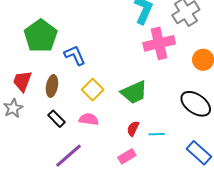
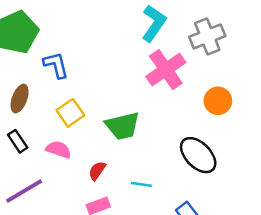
pink cross: (159, 43) -> (166, 70), turned -32
red semicircle: (133, 129) -> (97, 171), moved

